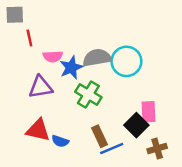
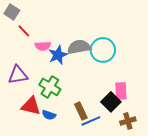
gray square: (15, 15) -> (12, 12), turned 35
red line: (29, 38) -> (24, 31), turned -32
purple triangle: (41, 87) -> (18, 75), moved
green cross: (88, 95) -> (50, 87), moved

